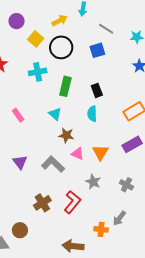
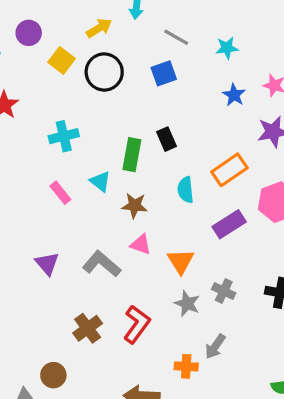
cyan cross: (38, 72) -> (64, 136), moved
green rectangle: (65, 86) -> (132, 155), moved
cyan semicircle: (92, 114) -> (186, 190), moved
pink rectangle: (18, 115) -> (60, 193), moved
brown star: (66, 135) -> (135, 206), moved
orange triangle: (100, 152) -> (181, 261), moved
gray star: (93, 182) -> (187, 304), moved

